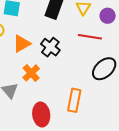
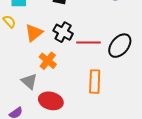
red line: (90, 37) -> (89, 42), moved
red ellipse: (41, 114) -> (51, 101), moved, turned -60

